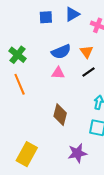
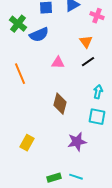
blue semicircle: (61, 52) -> (39, 35), moved
green cross: (18, 55) -> (18, 24), moved
yellow rectangle: (27, 154) -> (27, 143), size x0.7

